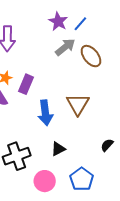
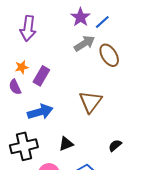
blue arrow: (45, 113) -> (40, 112), moved, turned -105

